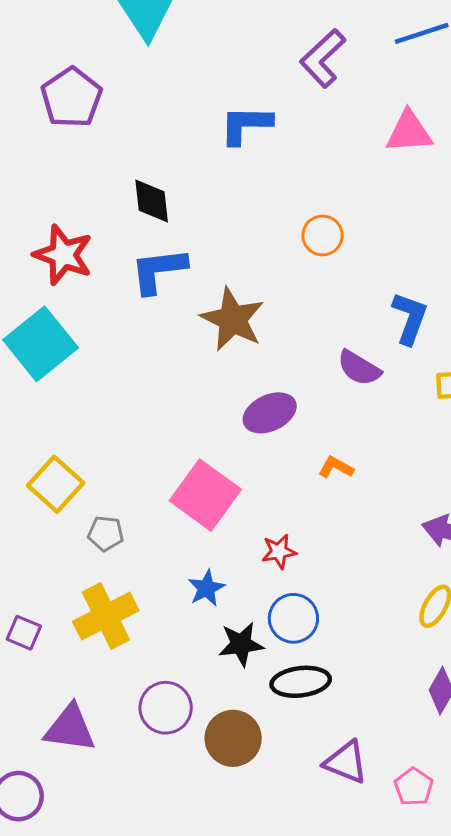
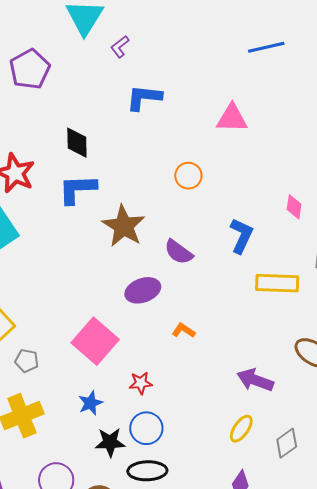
purple L-shape: (323, 58) -> (120, 47), moved, size x0.6
pink triangle: (409, 132) -> (232, 118), moved
purple semicircle: (359, 368) -> (179, 252), moved

